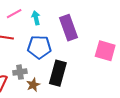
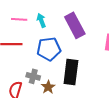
pink line: (14, 14) -> (19, 19), turned 42
gray cross: (20, 72) -> (33, 76), turned 32

